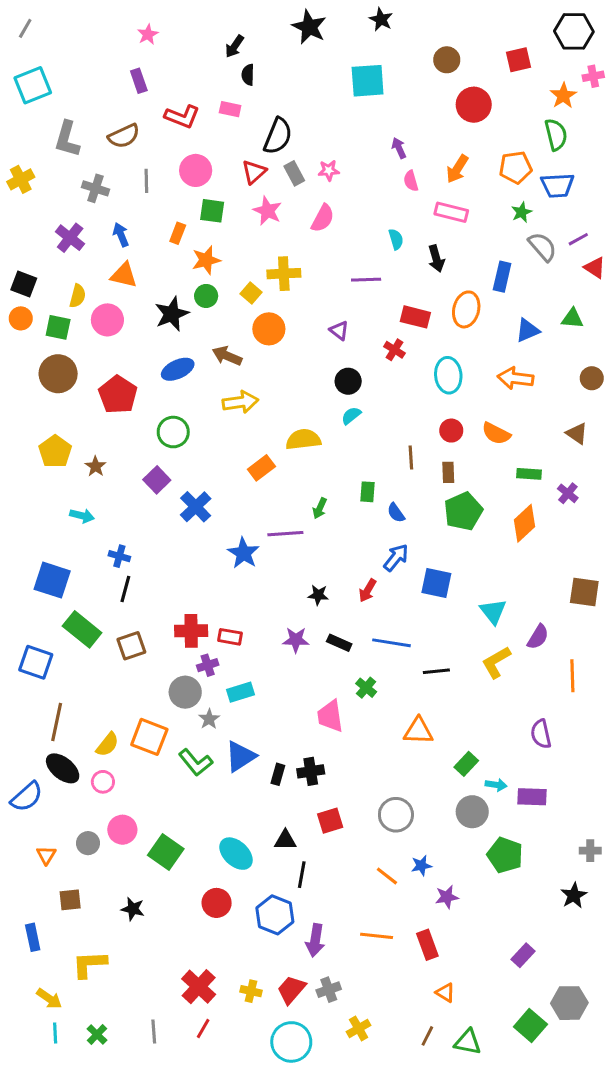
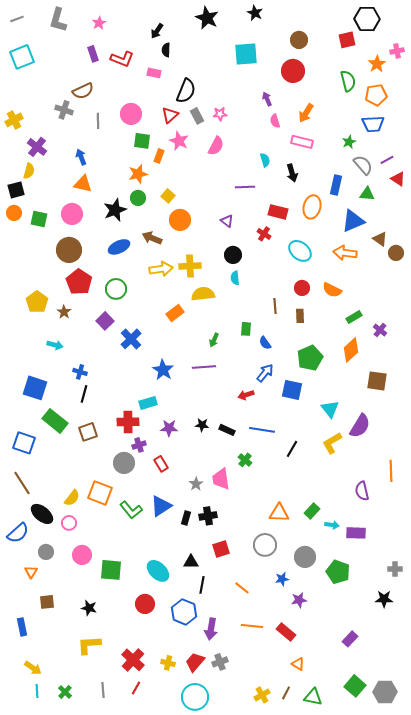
gray line: (25, 28) -> (17, 19), turned 40
black hexagon: (574, 31) -> (367, 19), moved
red circle: (474, 105) -> (293, 71), moved
red L-shape: (182, 117) -> (122, 59), moved
green semicircle: (556, 135) -> (348, 81), moved
gray L-shape: (67, 139) -> (58, 20), moved
orange pentagon: (516, 167) -> (376, 95), moved
gray cross: (95, 188) -> (64, 110), moved
orange rectangle: (178, 233) -> (159, 156), moved
purple cross: (70, 238) -> (37, 147), moved
yellow cross: (284, 274) -> (190, 266), moved
black square: (24, 284) -> (16, 190), turned -36
yellow semicircle: (78, 296) -> (29, 171), moved
green triangle: (572, 318) -> (367, 194), moved
blue triangle: (527, 330) -> (353, 221), size x1.4
brown circle: (58, 374) -> (69, 250), moved
cyan ellipse: (448, 375) -> (300, 251), turned -45
red pentagon: (118, 395) -> (79, 282), moved
cyan semicircle: (351, 416) -> (235, 278), turned -56
brown triangle: (577, 434) -> (380, 239), moved
green rectangle: (529, 474) -> (354, 317), turned -35
green pentagon: (463, 511) -> (310, 358), moved
purple line: (285, 534) -> (204, 367), moved
red arrow: (368, 590) -> (246, 395), turned 42
brown square: (584, 592) -> (377, 381), moved
black star: (318, 595) -> (202, 425), moved
red rectangle: (230, 637) -> (161, 464), moved, turned 49
purple semicircle: (538, 637) -> (360, 426), size x1.4
purple star: (296, 640) -> (169, 428), moved
black line: (436, 671) -> (292, 449), turned -54
orange line: (572, 676) -> (391, 471), moved
cyan rectangle: (240, 692) -> (148, 403), moved
gray star: (209, 719) -> (196, 484), moved
brown line: (57, 722) -> (22, 483), moved, turned -45
orange triangle: (418, 731) -> (279, 513), moved
gray circle: (472, 812) -> (305, 557), moved
gray circle: (88, 843) -> (46, 552), moved
green square: (166, 852) -> (111, 570), turned -30
orange line: (387, 876) -> (242, 588), moved
black star: (574, 895) -> (384, 599), turned 30
red rectangle: (427, 945) -> (286, 632), turned -30
yellow L-shape: (89, 964) -> (89, 645), moved
gray hexagon: (569, 1003) -> (385, 692), moved
yellow cross: (359, 1028) -> (262, 695), moved

